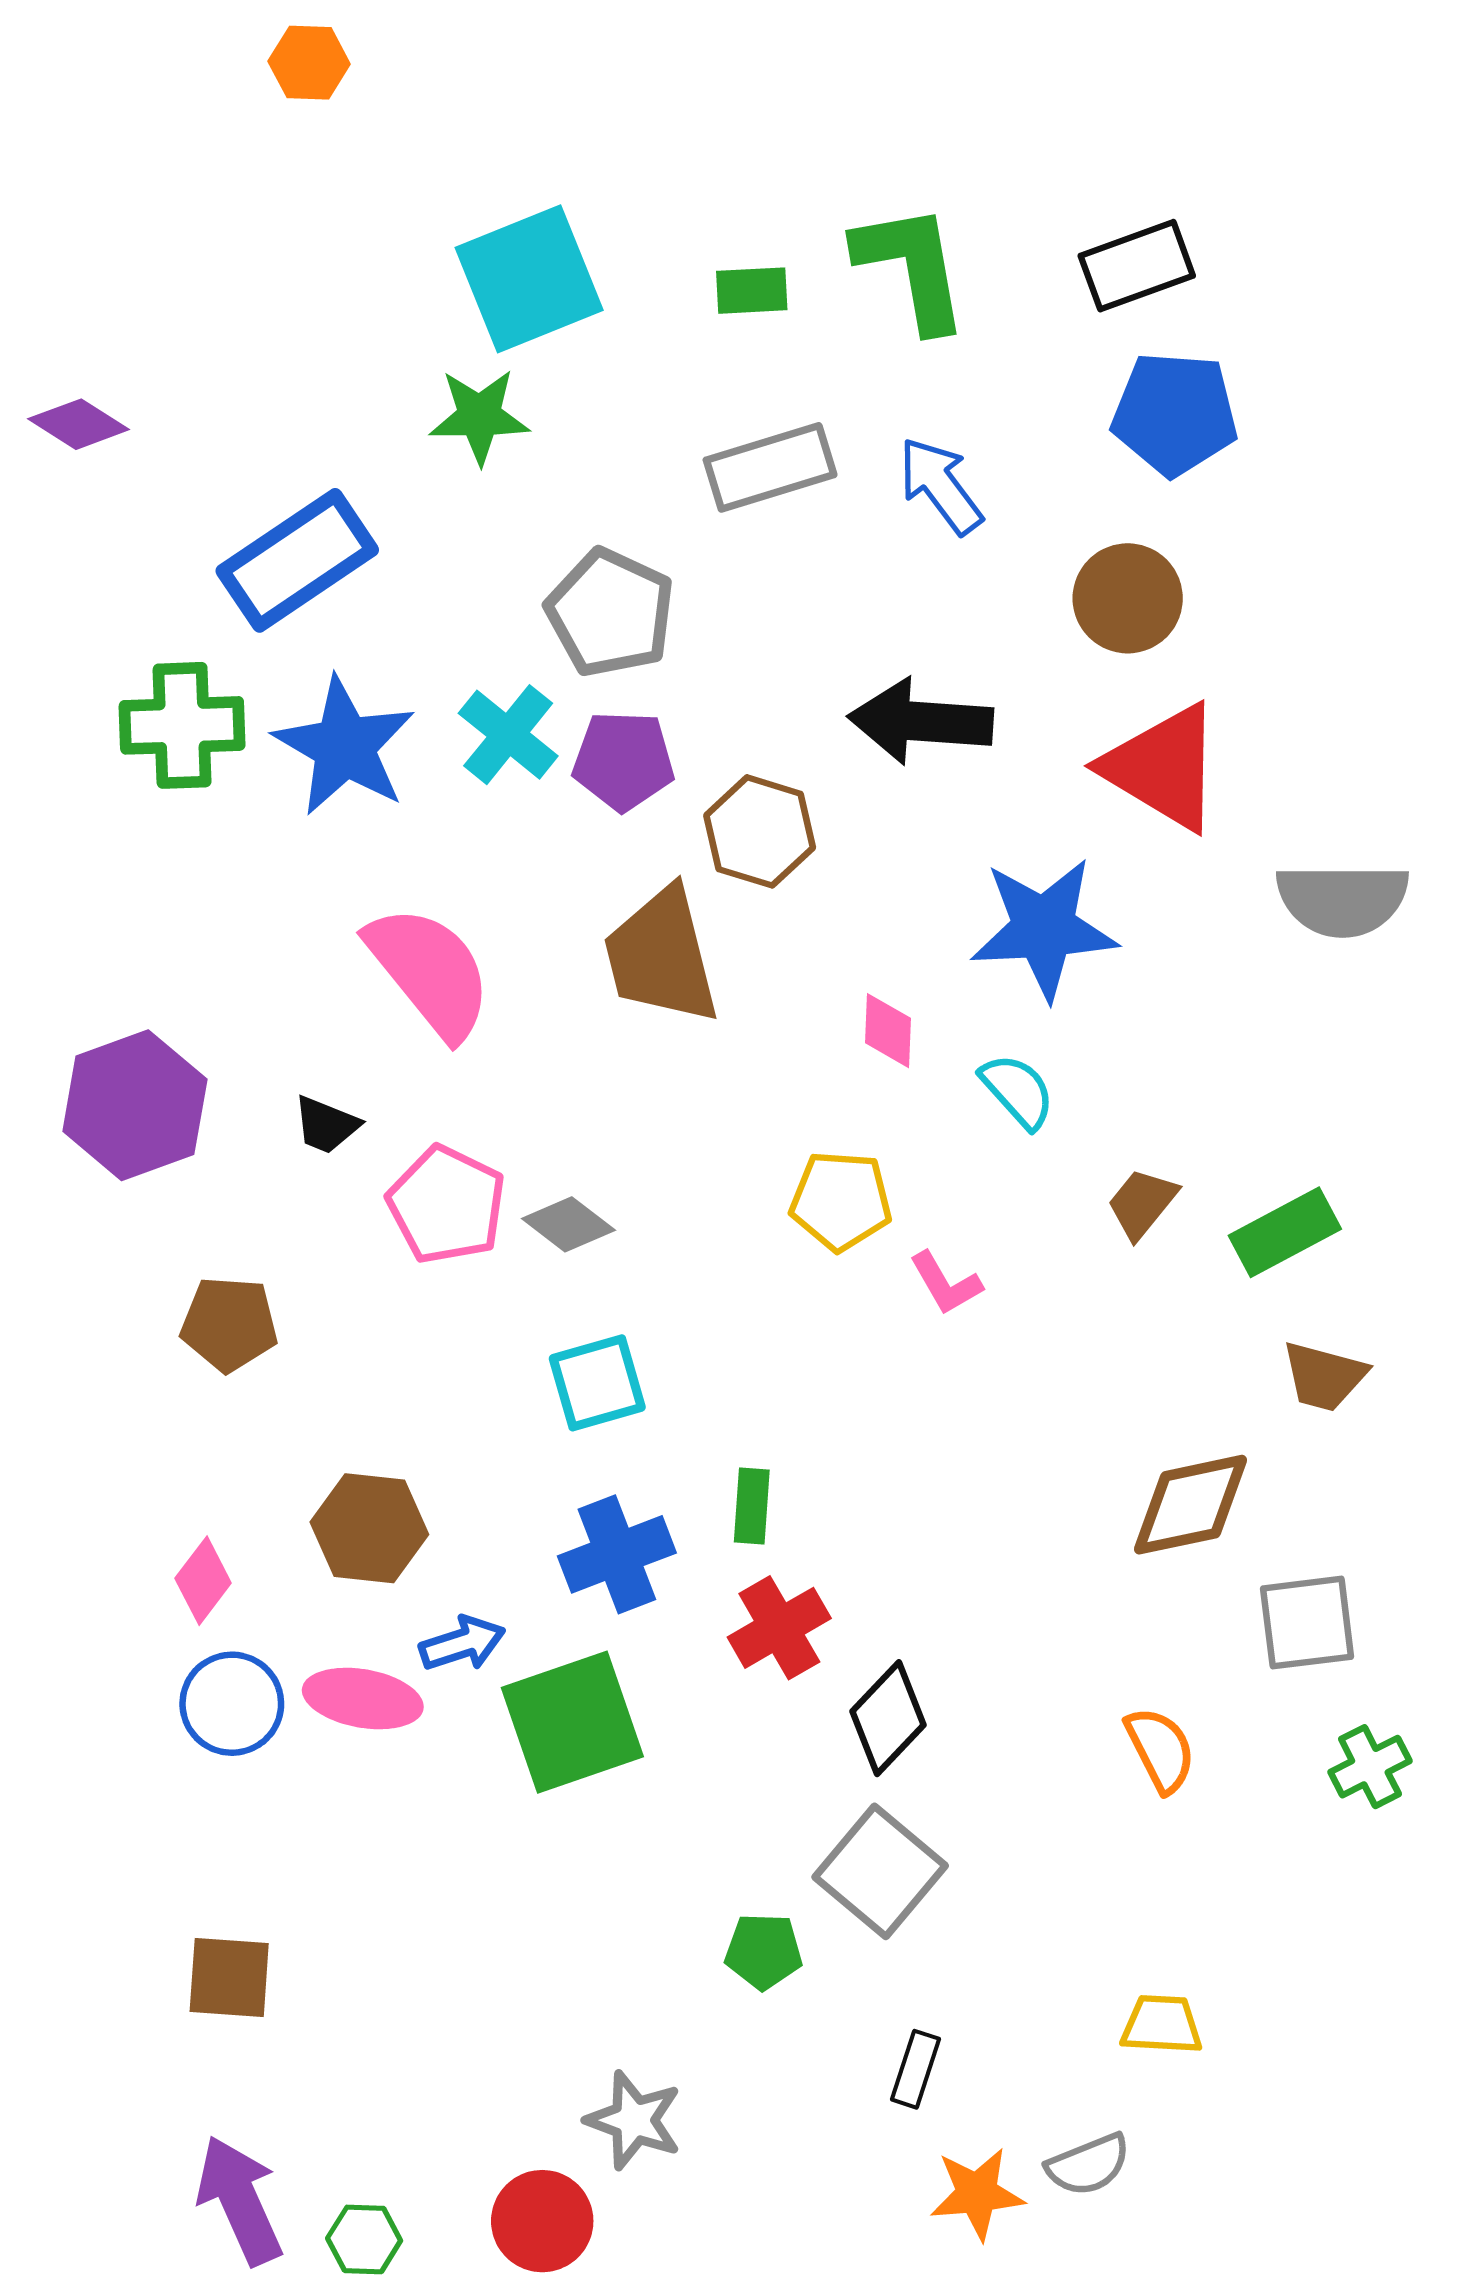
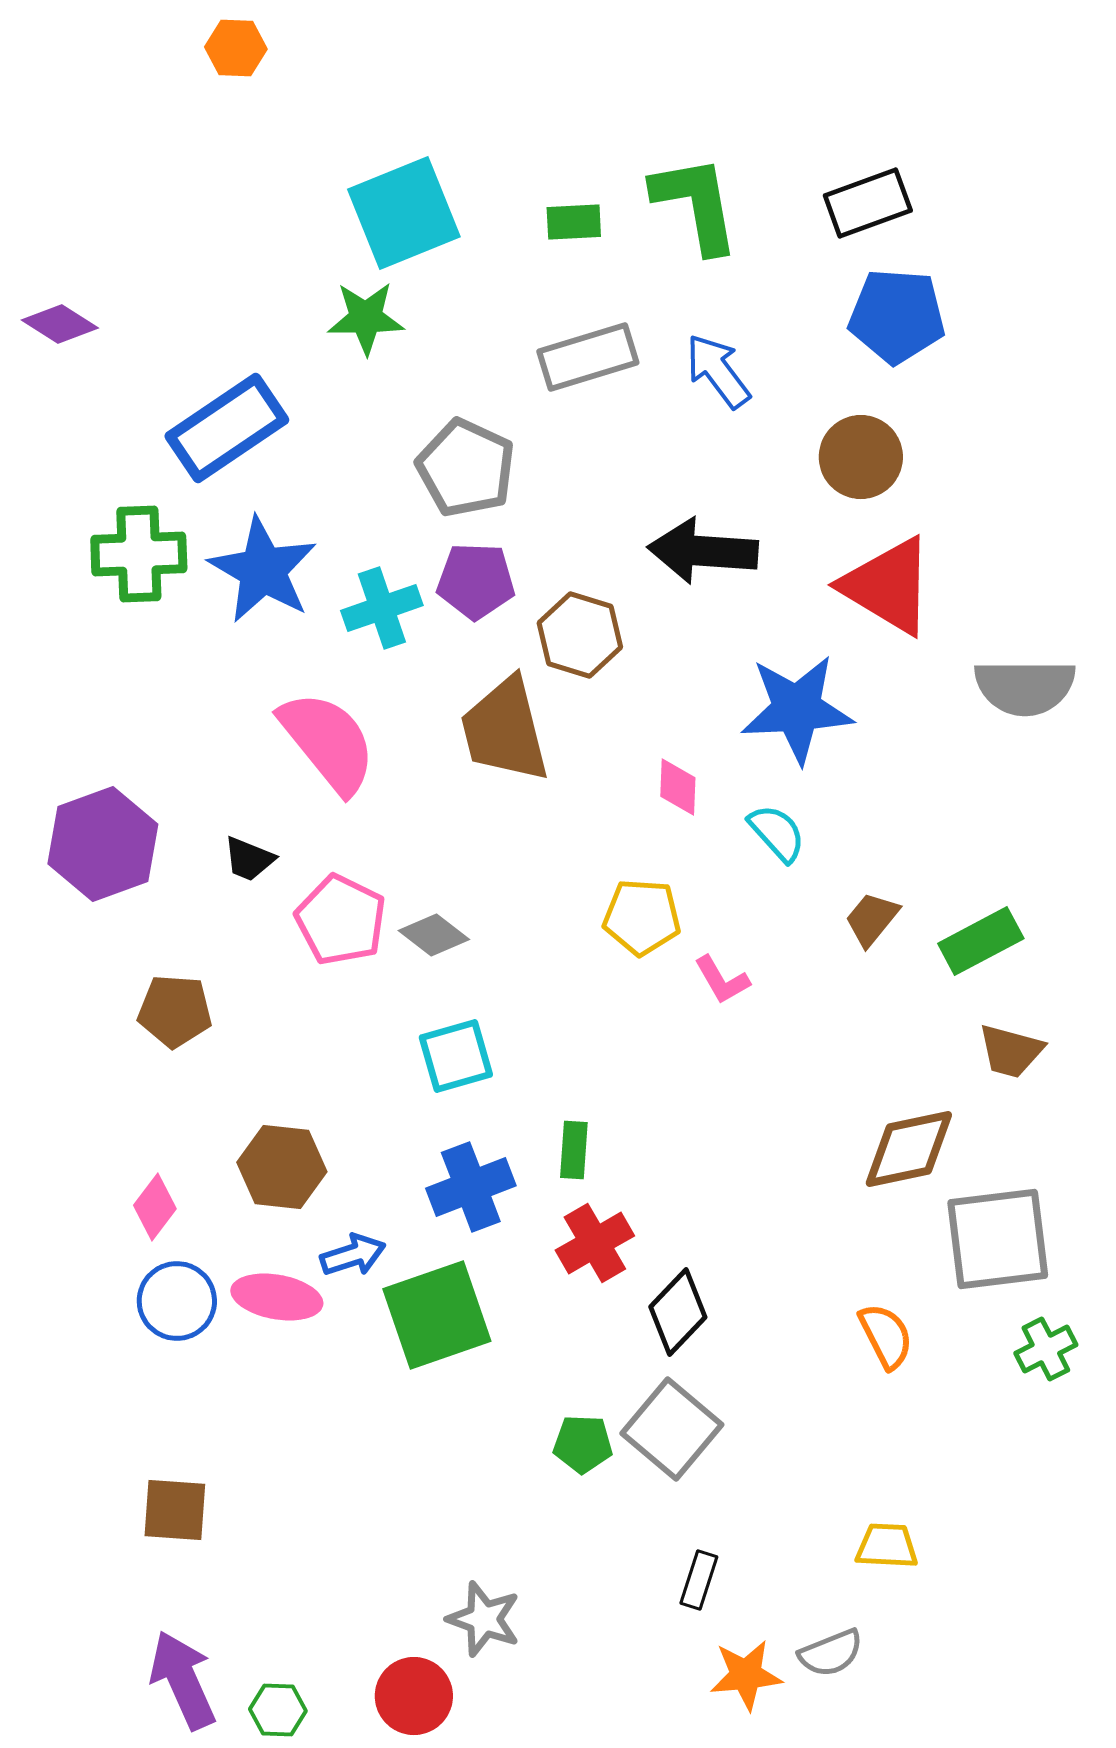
cyan cross: (508, 735) -> (382, 608), moved, turned 32
gray square: (1307, 1623) -> (998, 1239), size x1.4
green pentagon: (764, 1951) -> (583, 1444), moved

